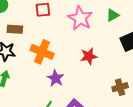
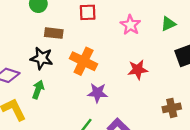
pink star: (80, 18) -> (130, 25), size x0.7
purple star: (56, 78) -> (98, 93), turned -30

